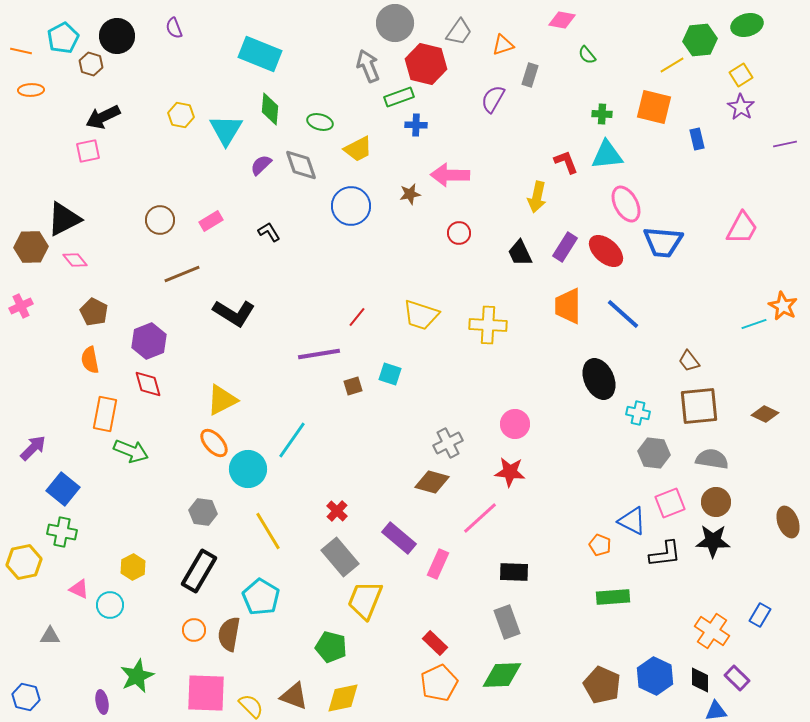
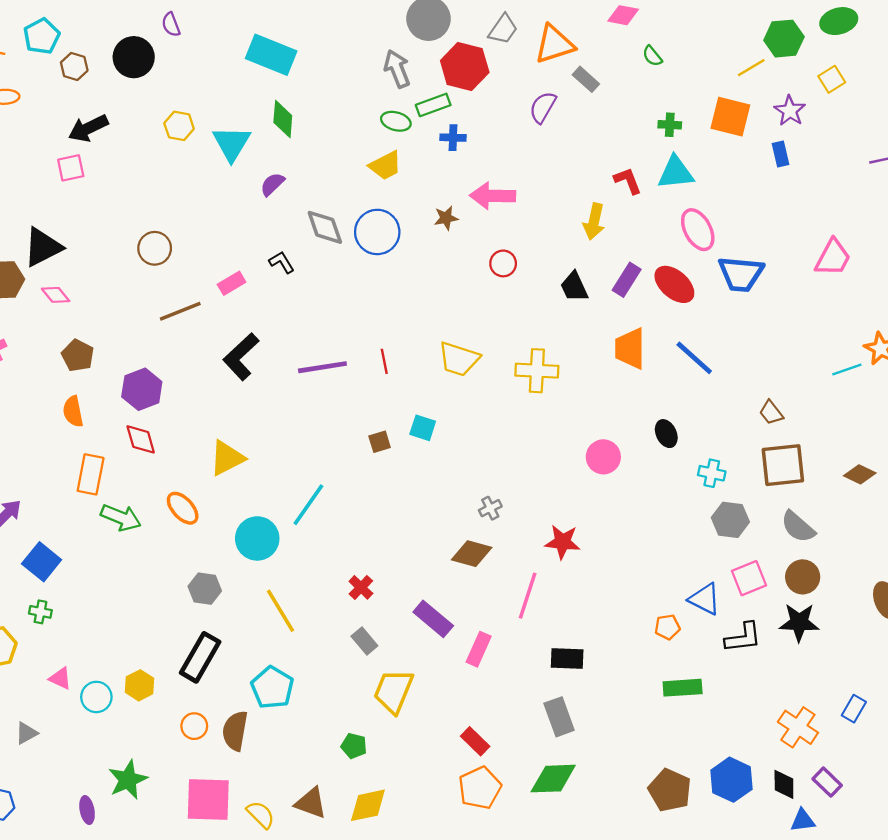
black circle: (117, 36) -> (134, 57), moved
orange triangle: (503, 45) -> (554, 44), size x1.6
gray rectangle: (530, 75) -> (586, 79), turned -65
purple star: (741, 107) -> (790, 111), moved
green ellipse: (320, 122) -> (396, 121), moved
gray diamond: (301, 165) -> (325, 227), moved
pink rectangle: (211, 221) -> (232, 283), moved
black L-shape: (234, 313) -> (241, 357), turned 105
red line: (357, 317) -> (384, 361), turned -50
purple line: (319, 354) -> (322, 367), moved
black ellipse: (599, 379) -> (666, 434), size x0.6
pink circle: (515, 424) -> (603, 457), moved
orange ellipse: (214, 443) -> (183, 508), moved
gray cross: (448, 443) -> (490, 508), size x0.7
gray semicircle: (712, 459) -> (798, 527), turned -148
pink line: (480, 518) -> (528, 596), turned -30
green cross: (62, 532) -> (40, 612), size x0.7
orange pentagon: (600, 545) -> (667, 627), turned -30
gray rectangle: (340, 557) -> (364, 641), size x0.6
yellow hexagon: (133, 567) -> (139, 685), moved
gray triangle: (50, 636) -> (26, 733), turned -30
green pentagon: (331, 647) -> (354, 746), size x0.7

